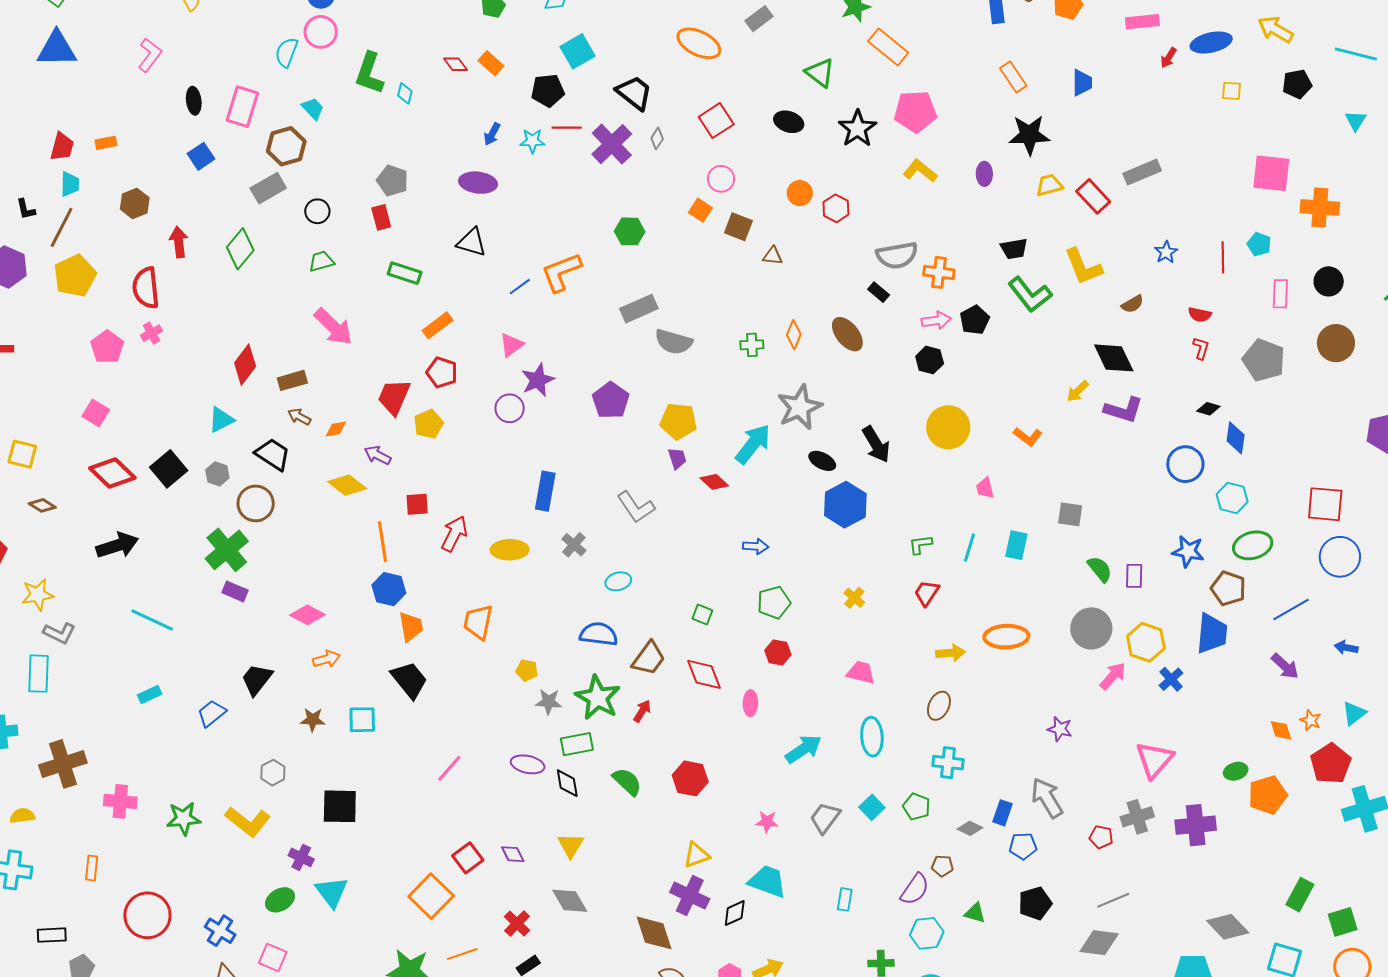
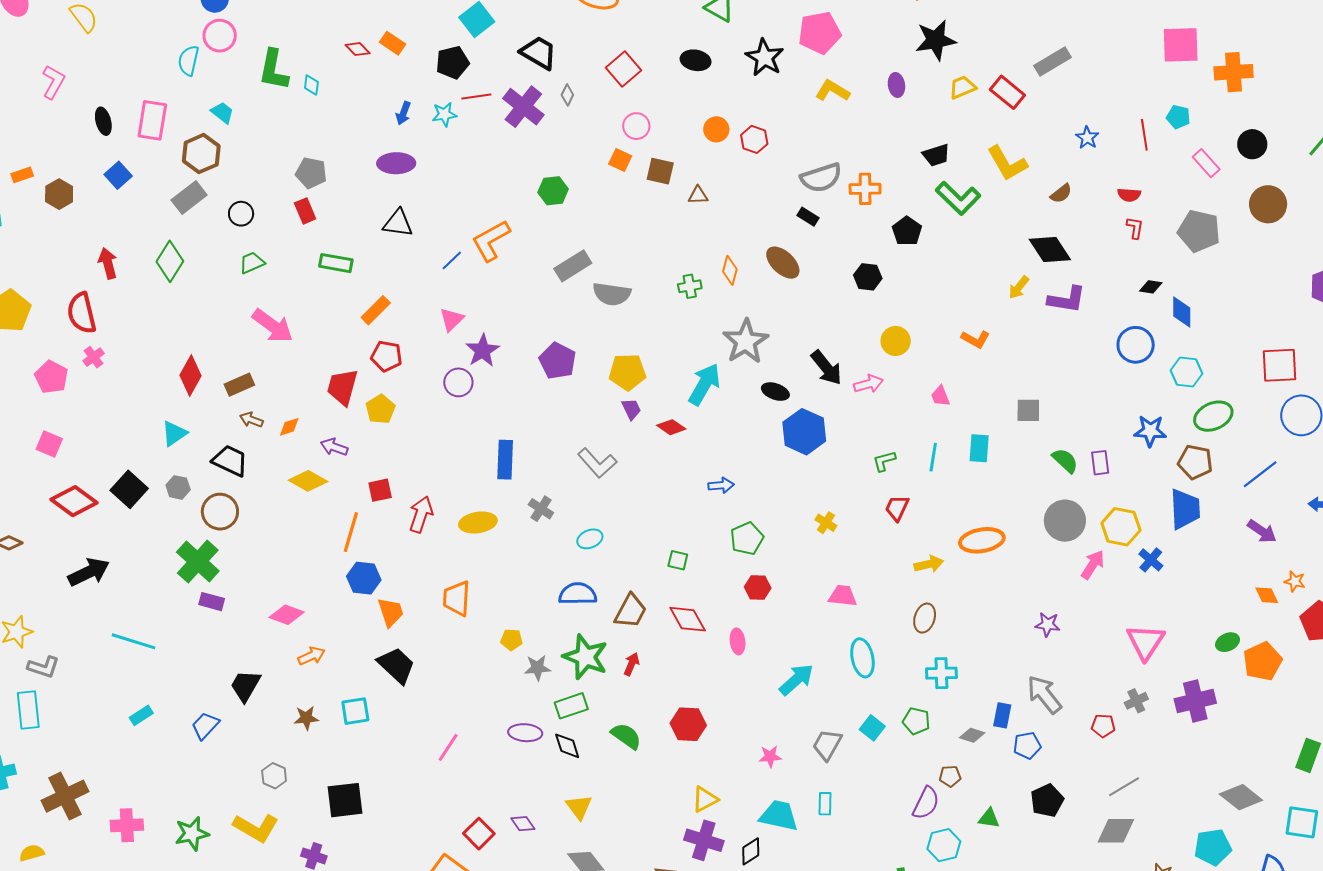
brown hexagon: (135, 203) -> (59, 194), moved
pink rectangle: (1280, 294) -> (1206, 163), turned -36
pink arrow: (936, 321) -> (868, 384), moved
yellow circle: (948, 427) -> (896, 341), size x0.7
orange line: (382, 542) -> (351, 532), turned 33
gray cross: (1137, 817) -> (1136, 701), size x0.7
cyan rectangle: (845, 899) -> (825, 804), moved

